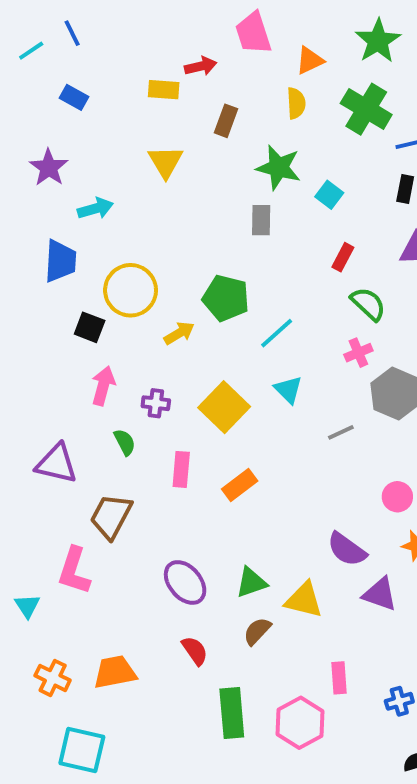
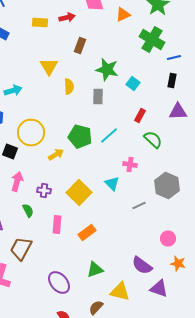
yellow rectangle: (164, 90) -> (40, 22), moved
yellow semicircle: (296, 103) -> (69, 86), moved
cyan line: (277, 333) -> (109, 136), moved
pink cross: (358, 353) -> (130, 164), moved, turned 32
green triangle: (251, 582) -> (95, 270), moved

